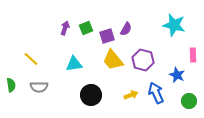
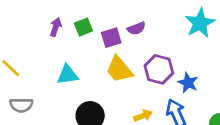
cyan star: (174, 25) -> (200, 23), turned 30
purple semicircle: (126, 29) -> (136, 28), turned 40
blue star: (177, 75) -> (188, 83), moved

